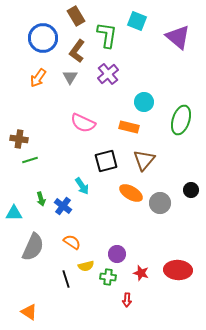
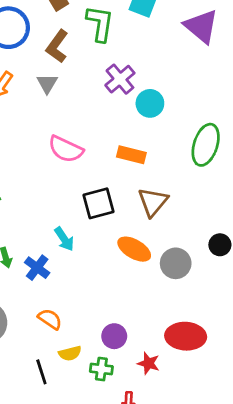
purple cross: (108, 74) -> (120, 79), moved
cyan circle: (144, 102) -> (150, 103), moved
red ellipse: (178, 270) -> (186, 336), moved

